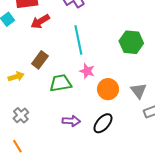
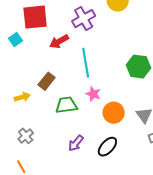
red arrow: (40, 21) -> (59, 41), moved
purple arrow: (71, 121) -> (76, 143), turned 126

